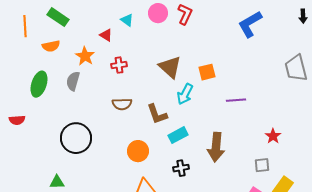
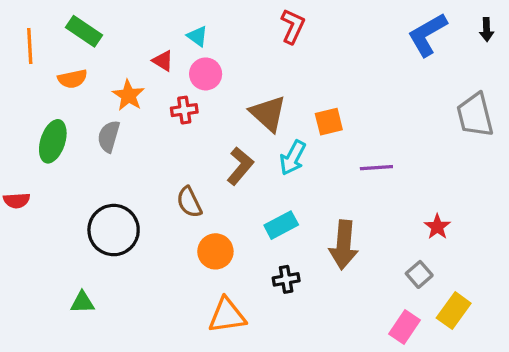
pink circle: (158, 13) -> (206, 74), moved
blue L-shape: (250, 24) -> (427, 35), moved
brown semicircle: (122, 104) -> (189, 202), moved, turned 66
brown L-shape: (157, 114) -> (240, 166), moved, turned -120
gray square: (262, 165) -> (419, 274), turned -35

